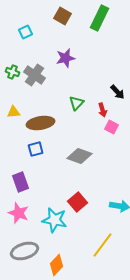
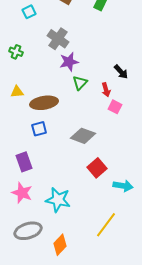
purple star: (66, 58) -> (69, 62), moved
gray cross: (34, 75) -> (58, 39), moved
red square: (78, 202) -> (97, 168), moved

